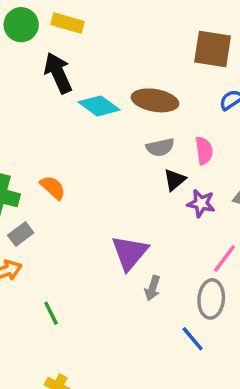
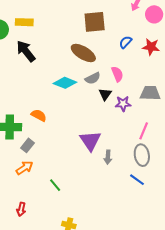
brown square: (213, 49) -> (95, 22), moved
brown ellipse: (155, 100) -> (83, 53), turned 35
cyan diamond: (99, 106) -> (65, 83), moved

